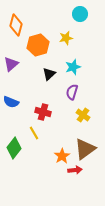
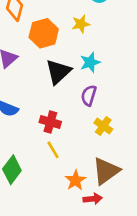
black triangle: (49, 74) -> (58, 72), size x1.5
yellow line: (34, 133) -> (53, 150), moved

